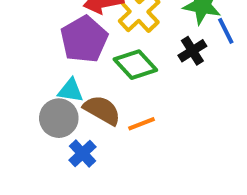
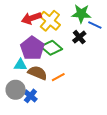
blue line: (226, 31) -> (95, 25), turned -32
purple pentagon: (84, 39) -> (32, 48), moved
gray circle: (59, 118) -> (16, 90), moved

